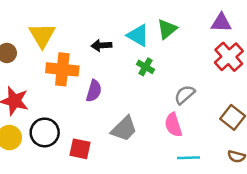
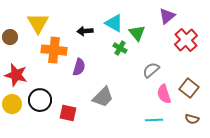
purple triangle: (221, 23) -> (167, 16), moved, turned -42
green triangle: (167, 29) -> (137, 33), moved, turned -30
pink semicircle: (173, 125) -> (164, 94), moved

